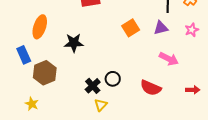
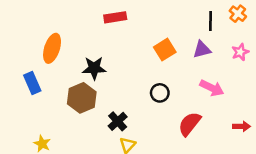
brown hexagon: (45, 73) -> (82, 98), moved
black circle: (113, 79) -> (160, 93), moved
red semicircle: (151, 88) -> (190, 124), turned 105

